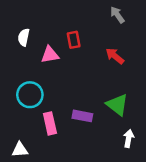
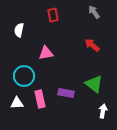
red rectangle: (74, 40) -> (53, 15), moved
pink triangle: (50, 55) -> (46, 53), moved
white triangle: (20, 150) -> (17, 103), moved

